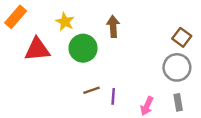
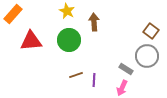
yellow star: (65, 22) -> (67, 11), moved
gray rectangle: (178, 102) -> (126, 69), moved, turned -48

